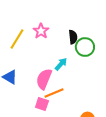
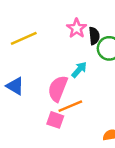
pink star: (41, 31) -> (77, 28), moved
yellow line: (17, 39) -> (24, 38), turned 35

